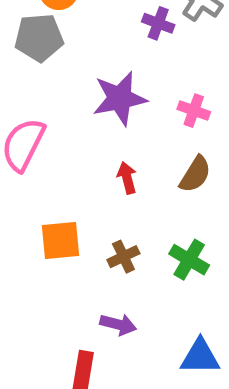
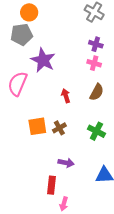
purple cross: (158, 23) -> (96, 44), moved
purple star: (120, 98) -> (43, 60), moved, turned -30
brown cross: (123, 257) -> (59, 128), moved

